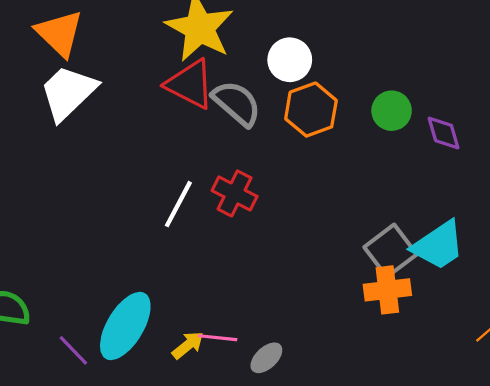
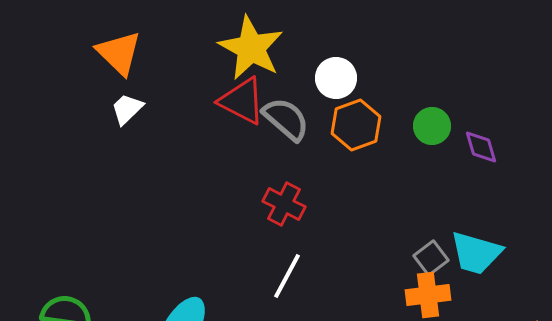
white trapezoid: (68, 93) -> (127, 109), size x0.6
white line: (178, 204) -> (287, 276), moved
cyan trapezoid: (438, 245) -> (476, 253), turned 50
gray square: (391, 251) -> (431, 258), size x0.7

